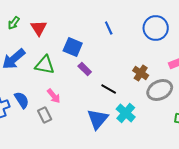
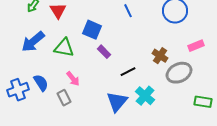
black line: (109, 89) -> (128, 72), turned -56

